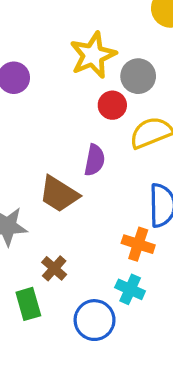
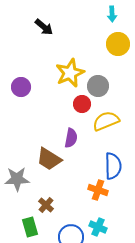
cyan cross: (130, 289) -> (98, 227), moved

